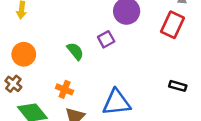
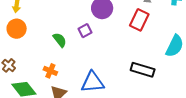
orange circle: (24, 54) -> (17, 29), moved
black rectangle: (178, 86) -> (143, 70), size x1.6

